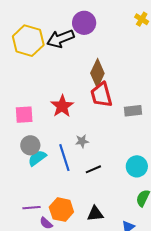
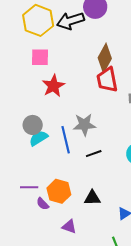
red star: (62, 106) -> (53, 86), moved
pink square: (24, 115) -> (40, 57), moved
gray star: (82, 141) -> (84, 125), size x1.6

